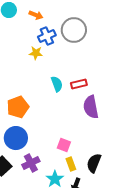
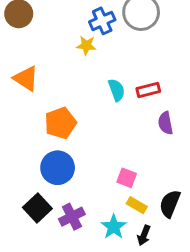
purple semicircle: (91, 107) -> (166, 123), size x0.7
purple cross: (31, 163) -> (72, 217), moved
yellow rectangle: (71, 164) -> (137, 205), turned -40

